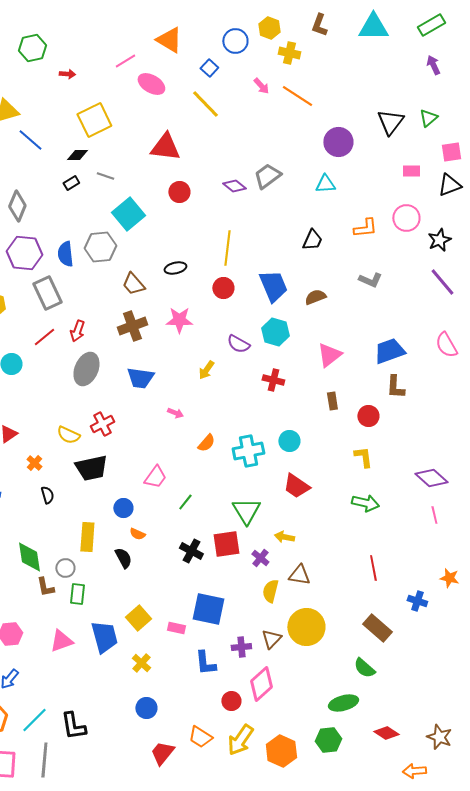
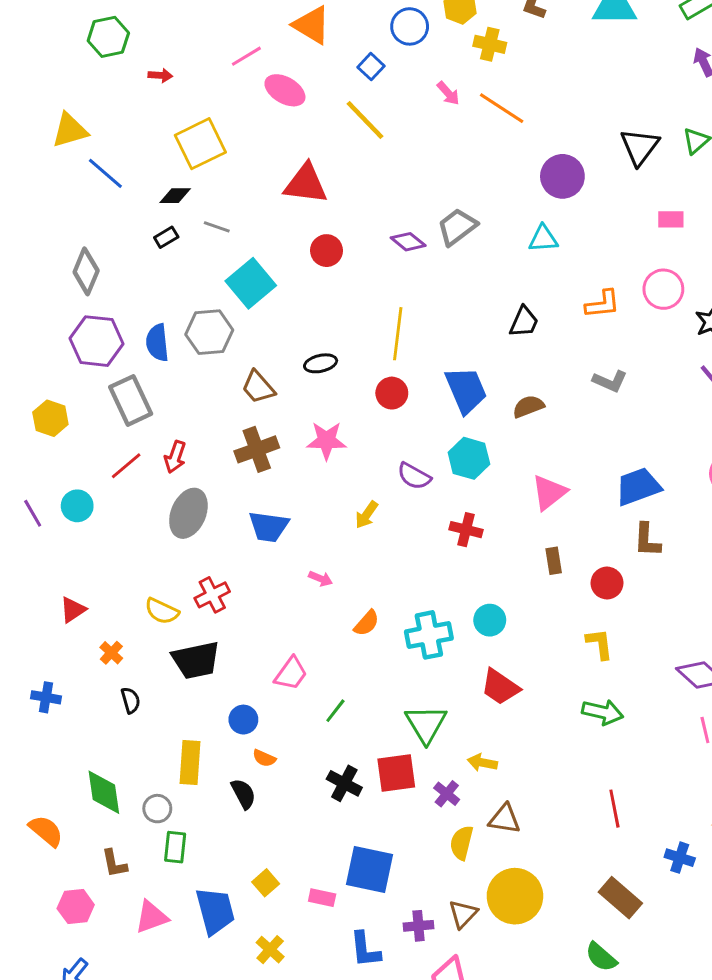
brown L-shape: (45, 587) -> (114, 864), moved
yellow square: (138, 618) -> (266, 883), size x0.7

